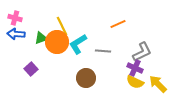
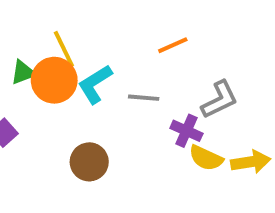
purple cross: (135, 68) -> (186, 131), moved
brown circle: (86, 78) -> (89, 162), moved
yellow arrow: (158, 84) -> (251, 162), turned 126

